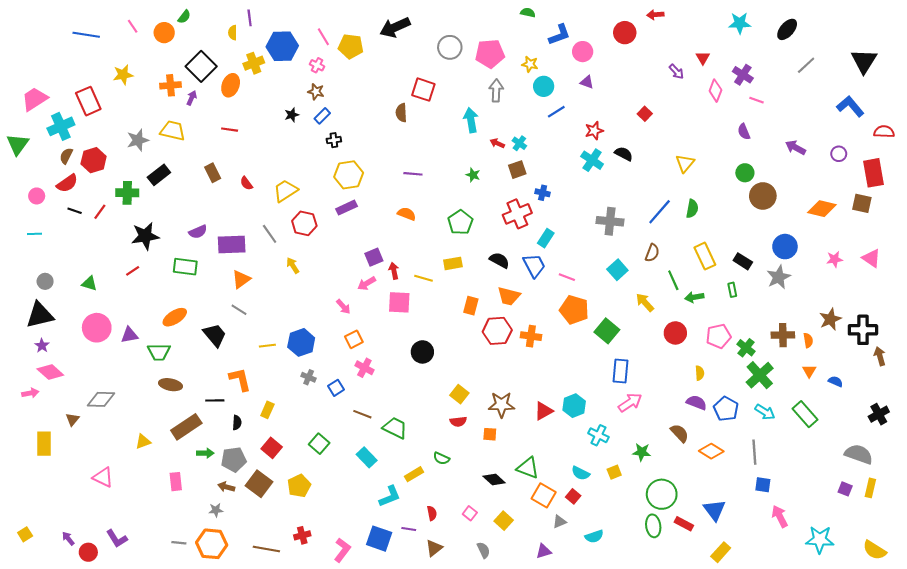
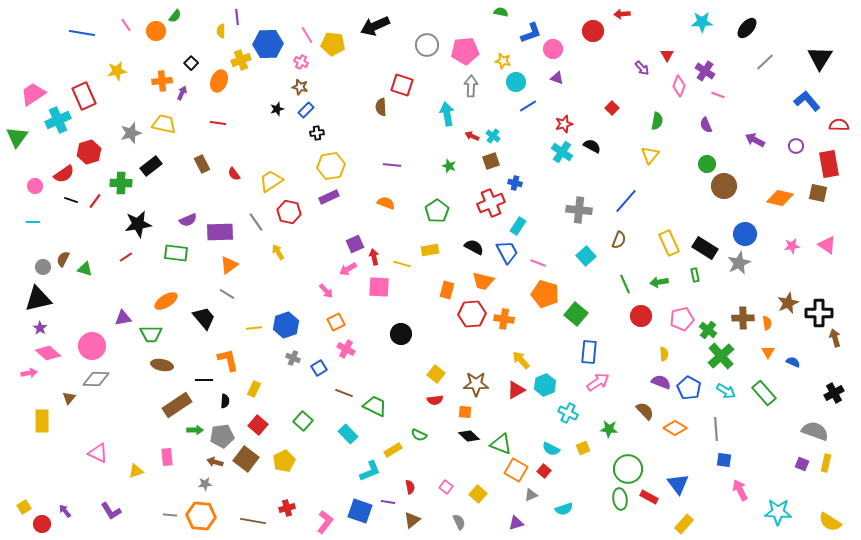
black square: (201, 66) -> (191, 63), size x0.5
brown semicircle: (66, 156) -> (63, 259), moved
green semicircle: (692, 209) -> (657, 121), moved
black rectangle: (743, 261) -> (705, 248), size x1.4
green line: (673, 280) -> (625, 284), moved
yellow arrow: (645, 302) -> (521, 360), moved
pink circle: (97, 328) -> (92, 346), moved
yellow triangle: (143, 442) -> (136, 471), moved
black diamond: (494, 479) -> (469, 436), moved
red circle: (88, 552) -> (42, 524), moved

